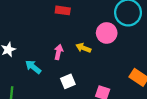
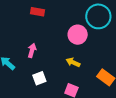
yellow arrow: (83, 48) -> (73, 62), moved

